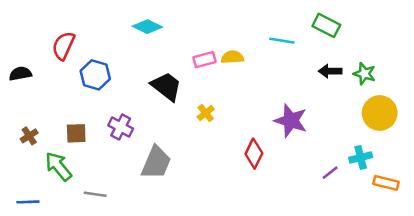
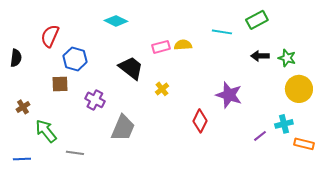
green rectangle: (326, 25) -> (257, 20), turned -55
black semicircle: (20, 74) -> (16, 58), turned 108
brown square: (76, 133) -> (60, 84), moved

